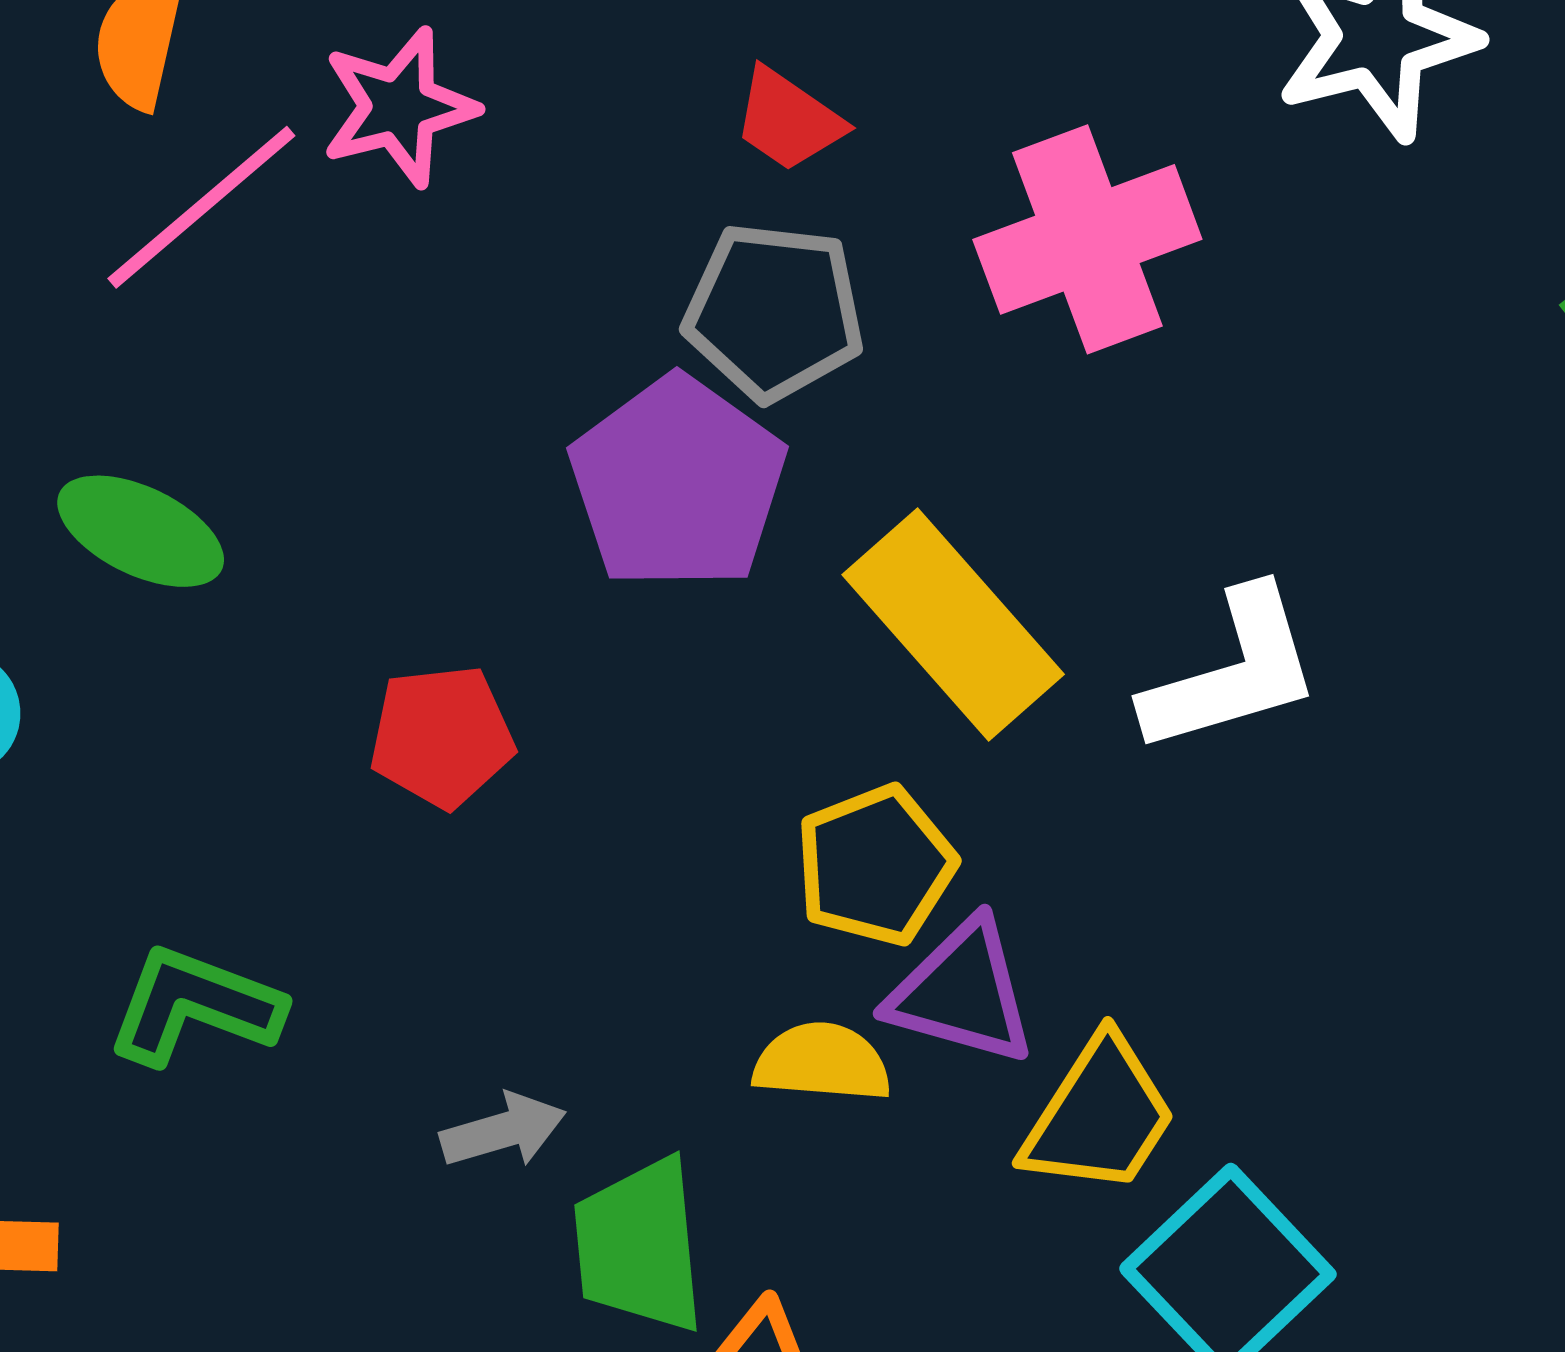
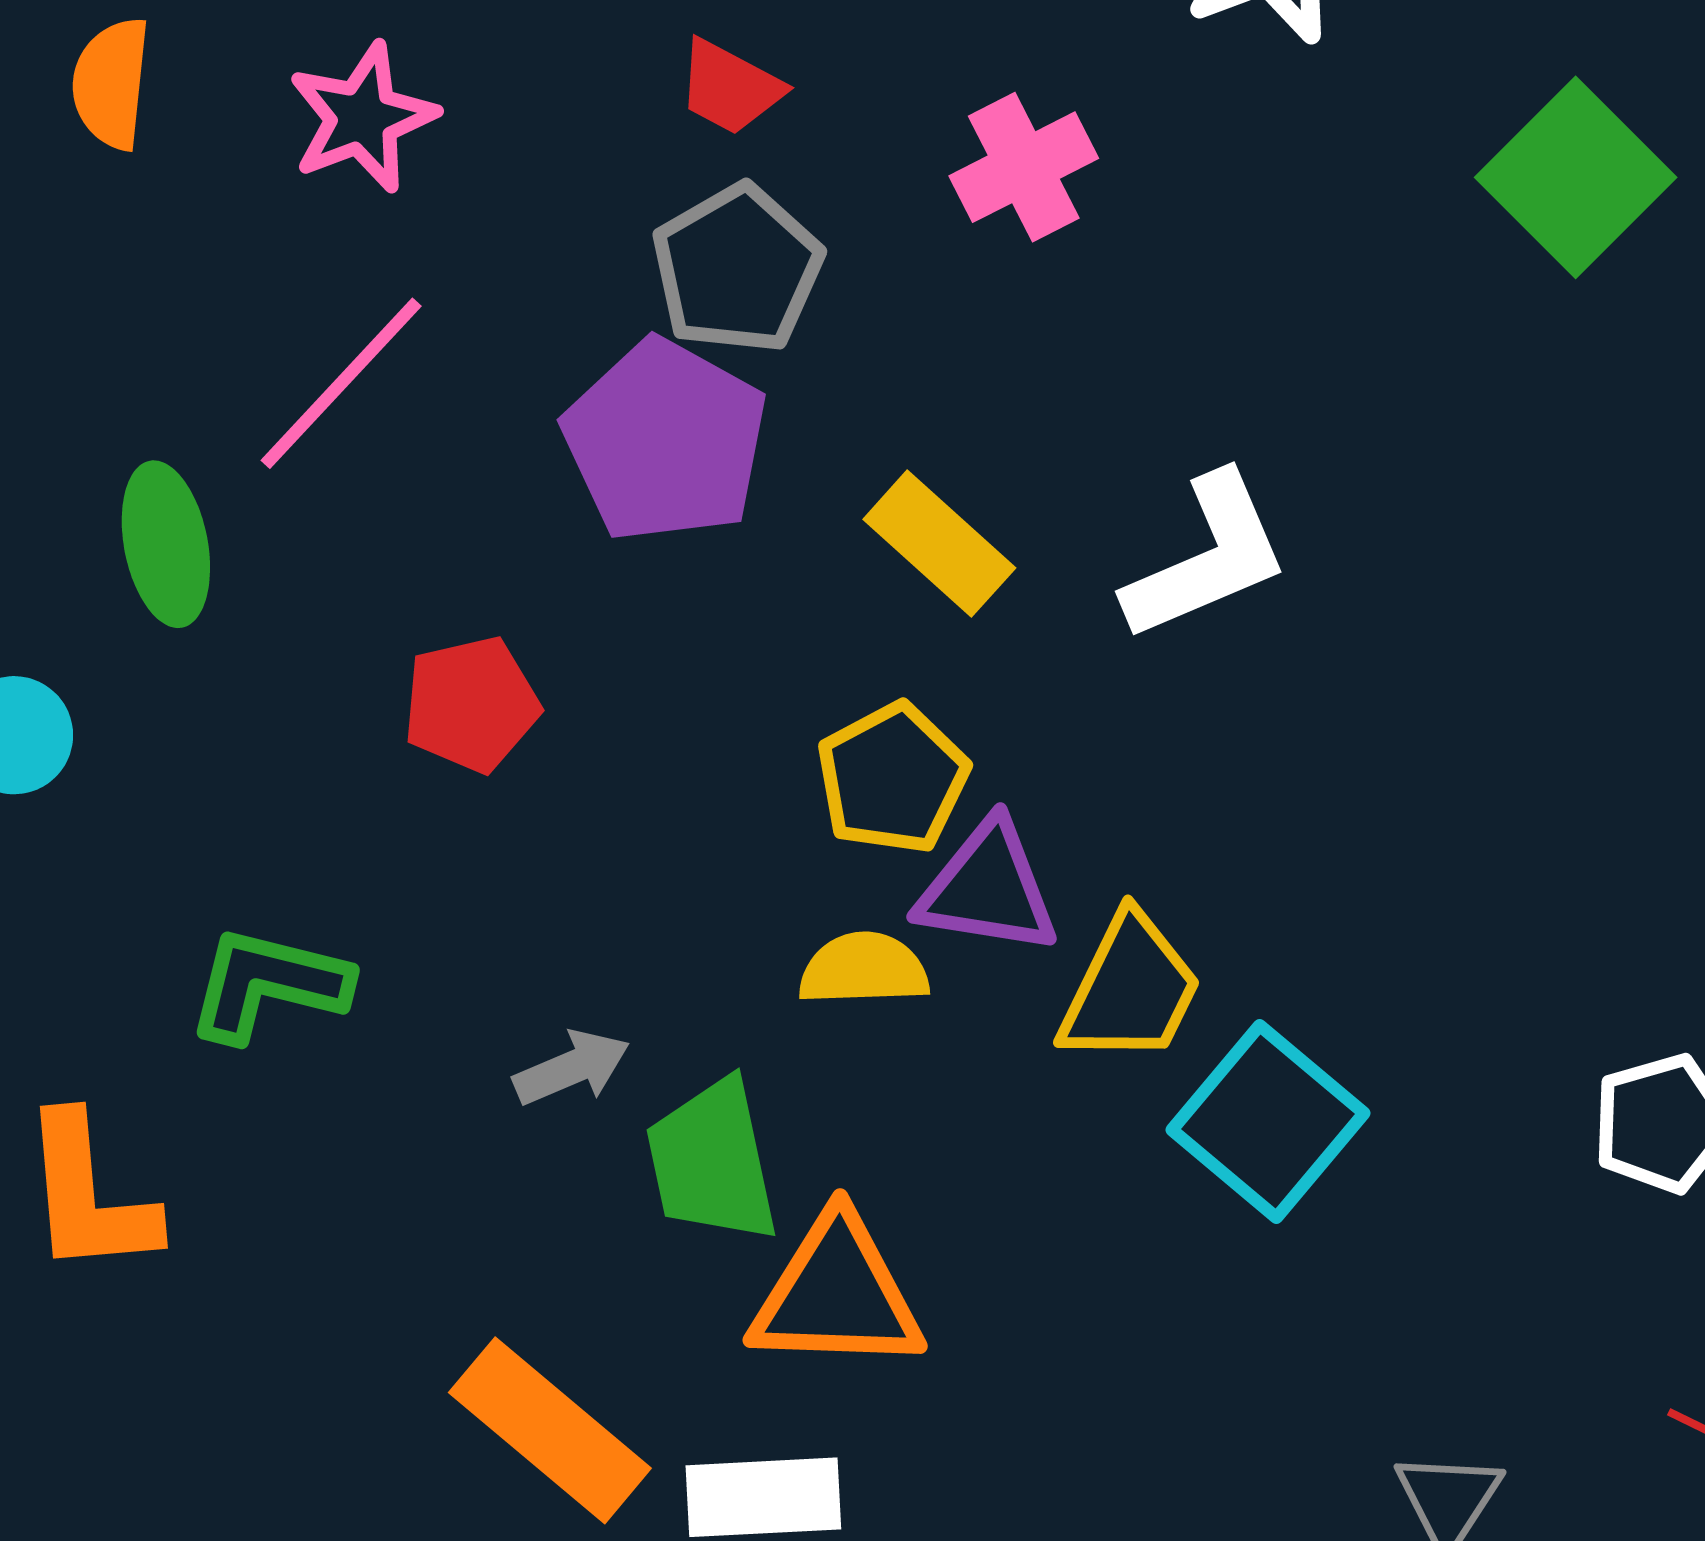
pink line: (201, 207) -> (341, 383), moved
pink cross: (1087, 239) -> (1024, 167), size x0.7
gray pentagon: (774, 312) -> (737, 269), turned -30
green ellipse: (141, 531) -> (166, 544), turned 60
yellow rectangle: (953, 625) -> (939, 544), size x0.7

